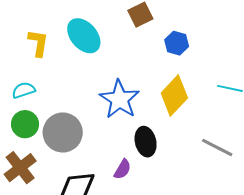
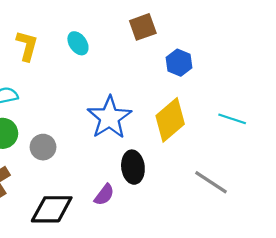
cyan ellipse: (84, 36) -> (78, 43), size x0.6
gray circle: (63, 132) -> (43, 147), size x0.6

